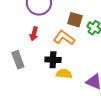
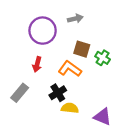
gray rectangle: (18, 60) -> (20, 93), turned 60
black cross: (53, 60) -> (58, 93), turned -35

